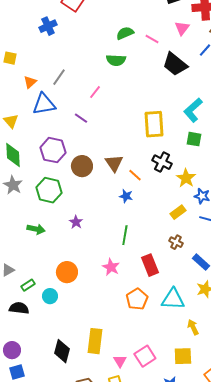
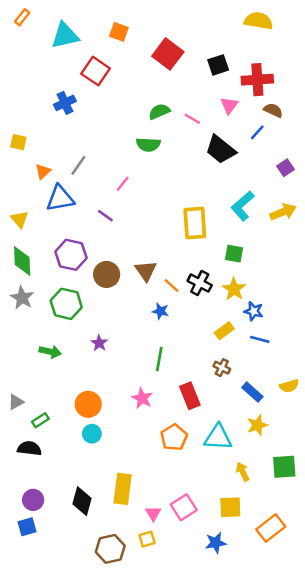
green square: (194, 139) -> (234, 254), moved
black cross: (162, 162) -> (200, 283), moved
cyan circle: (50, 296) -> (92, 434), moved
purple circle: (12, 350) -> (33, 500), moved

